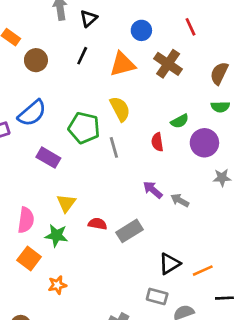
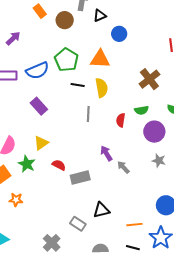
blue circle: (141, 30) -> (119, 34), moved
black line: (82, 56) -> (78, 85), moved, turned 56
brown circle: (36, 60) -> (65, 20), moved
orange triangle: (122, 64) -> (100, 59), moved
brown cross: (168, 64) -> (149, 79), moved
green pentagon: (84, 128) -> (66, 60), moved
orange line: (203, 271) -> (135, 225), moved
gray rectangle: (157, 296) -> (78, 224), moved

